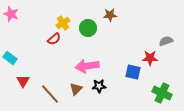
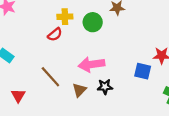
yellow cross: (63, 23) -> (65, 17), turned 32
red triangle: (23, 81) -> (18, 96), moved
brown line: (50, 94) -> (50, 77), moved

